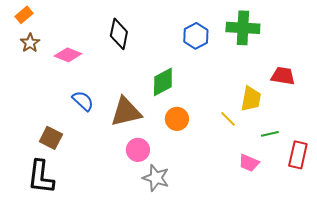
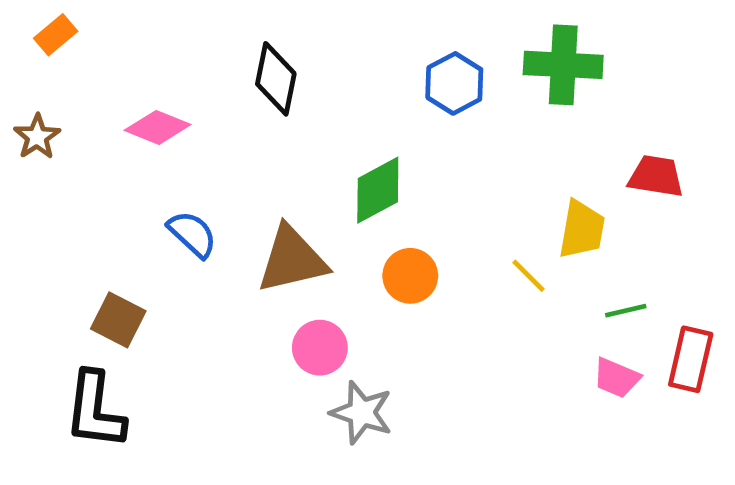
brown star: (30, 43) -> (37, 137), moved
pink trapezoid: (249, 163) -> (617, 378), moved

